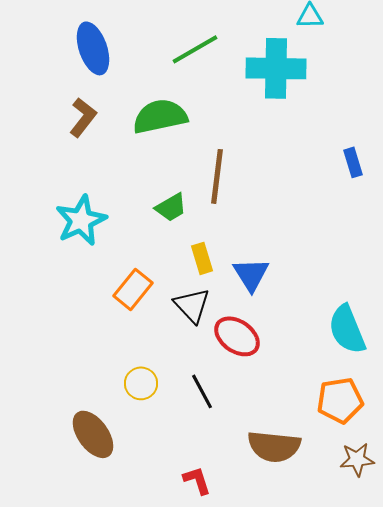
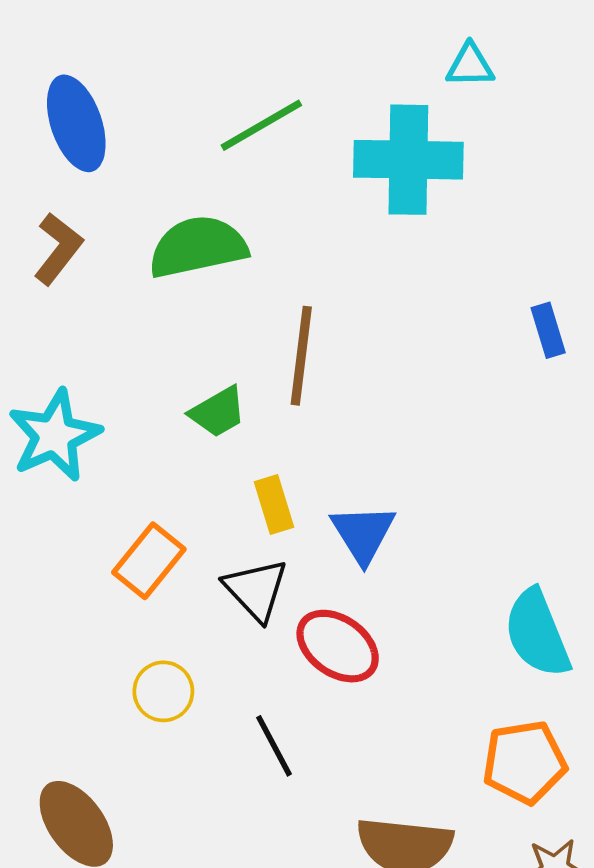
yellow circle: (141, 383) -> (163, 691), moved

